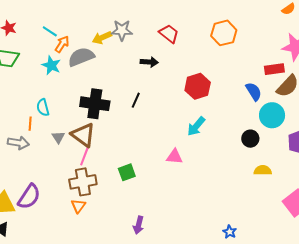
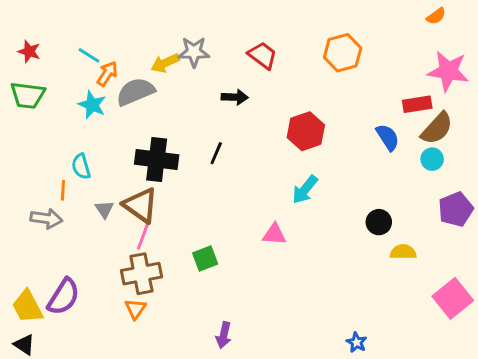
cyan circle: (272, 115) -> (432, 159), moved, size x0.6
black circle: (250, 139) -> (379, 222), moved

